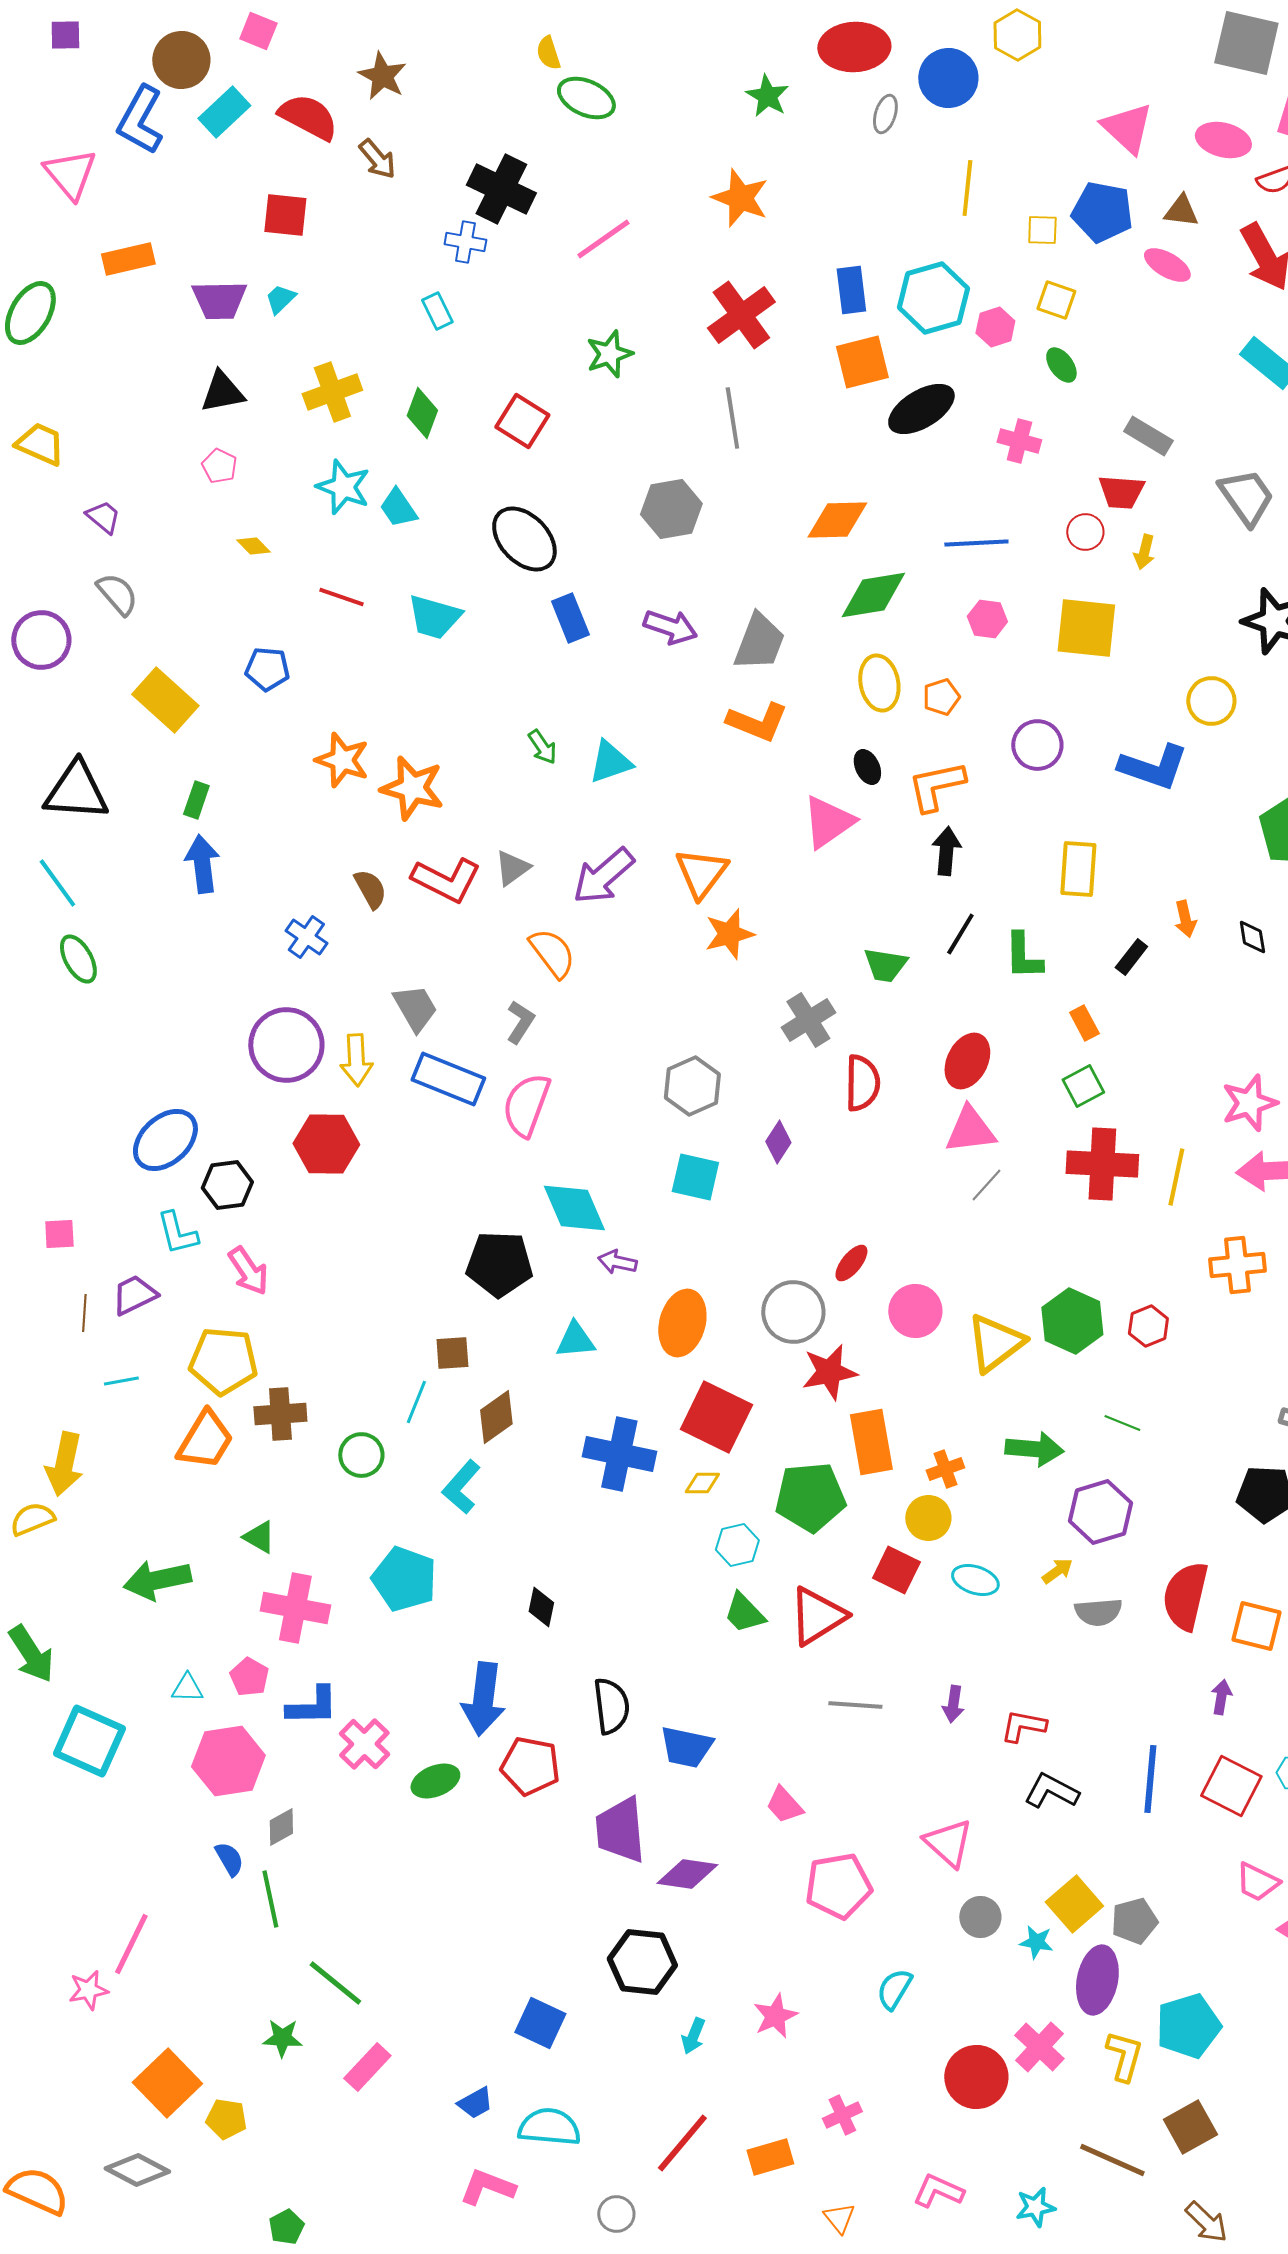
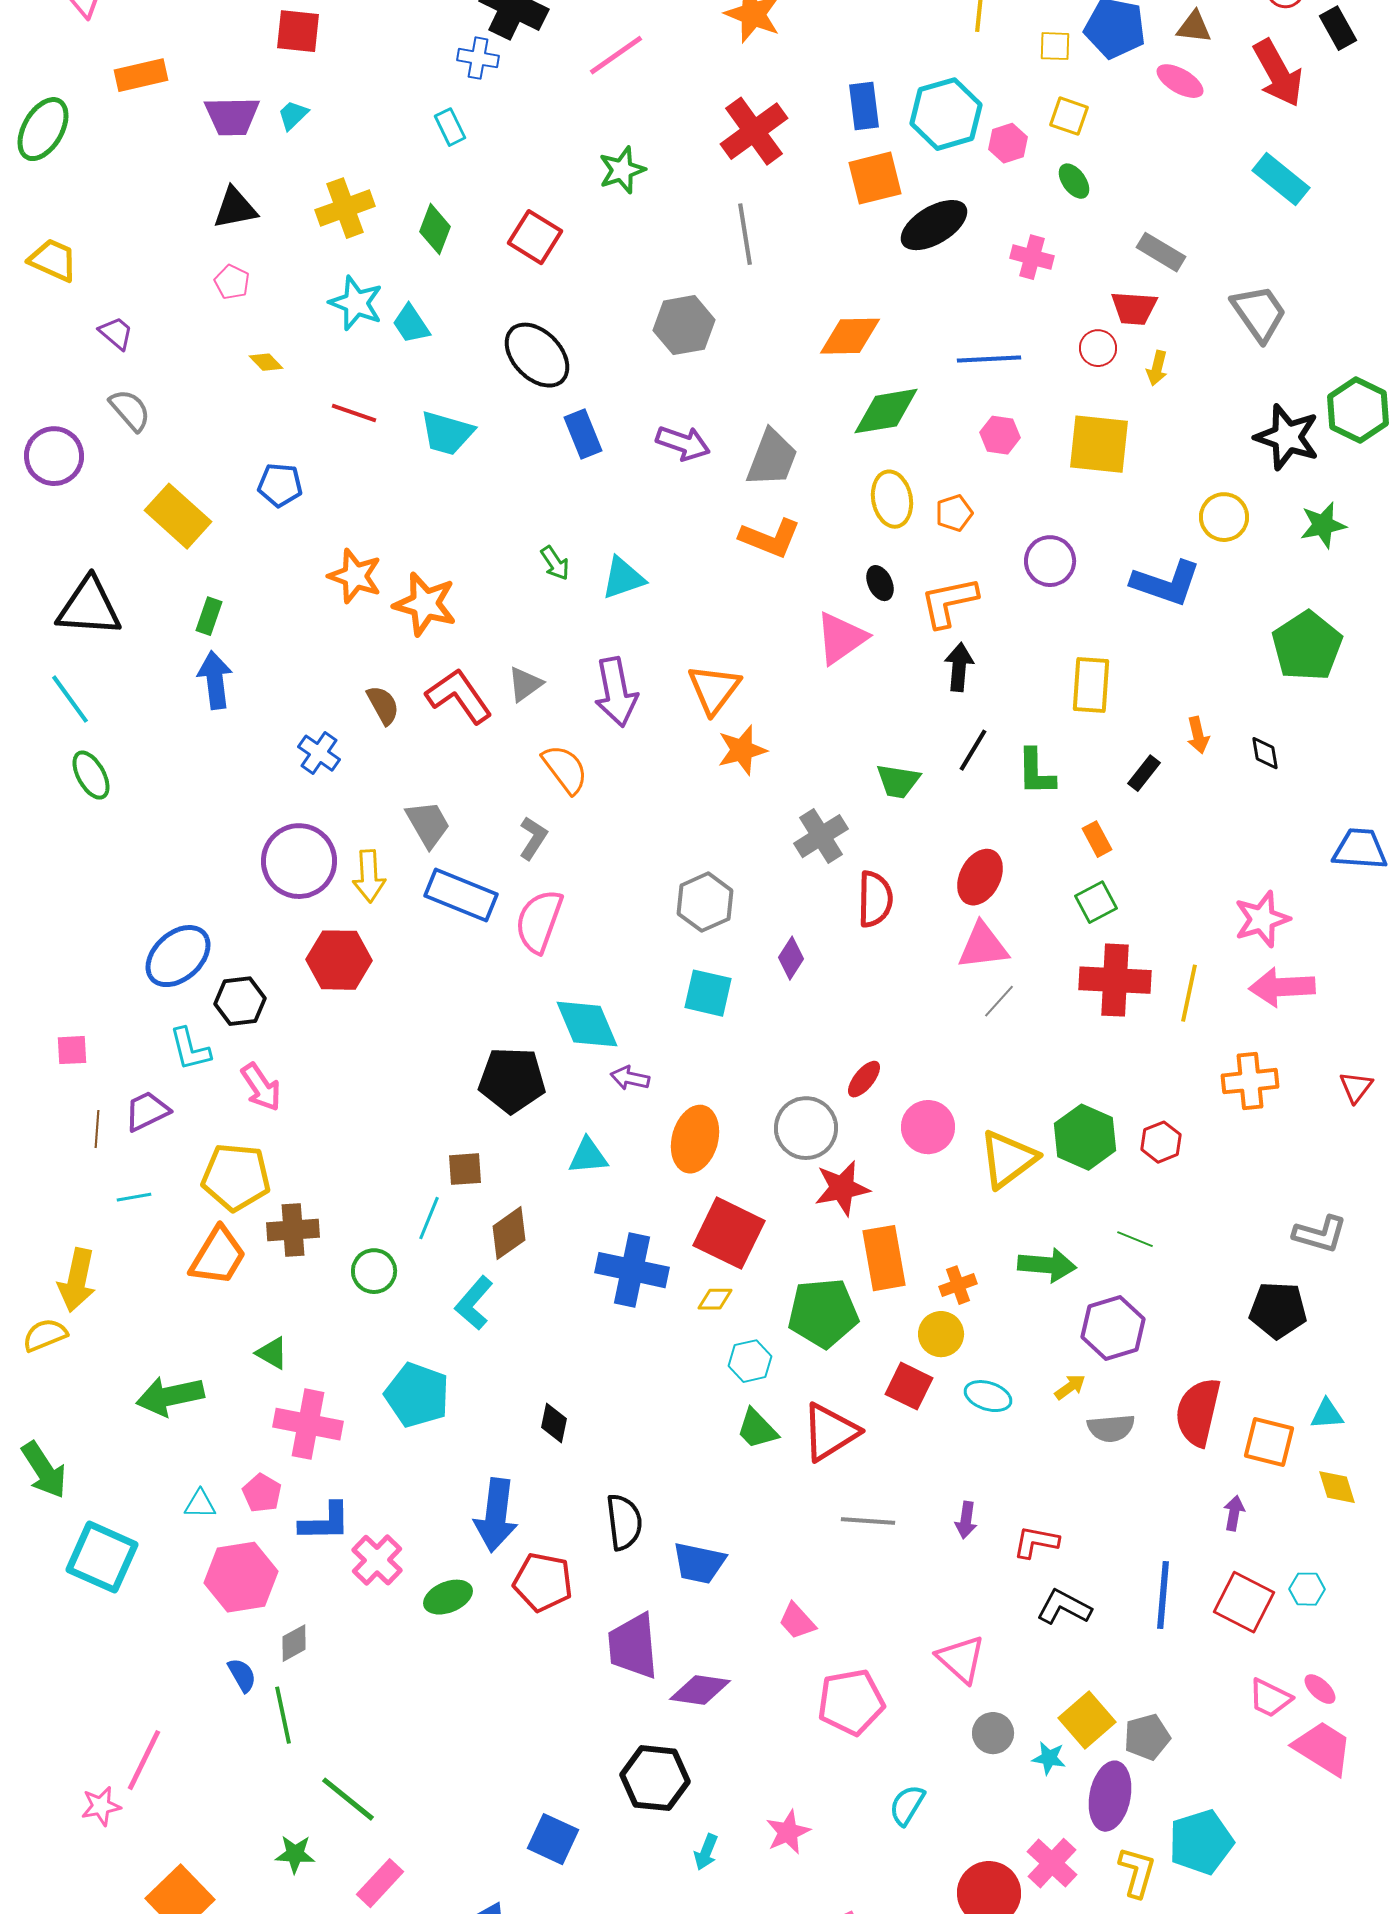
purple arrow: (603, 876) -> (616, 692), turned -60
red L-shape: (446, 880) -> (459, 696), turned -152

